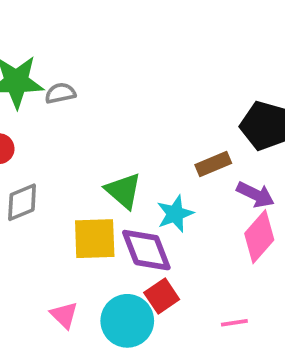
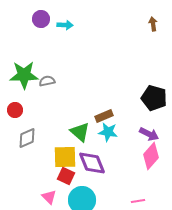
brown rectangle: (213, 164) -> (104, 116), moved
cyan star: (175, 214) -> (108, 132), moved, turned 30
red square: (162, 296) -> (66, 176), moved, turned -30

